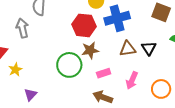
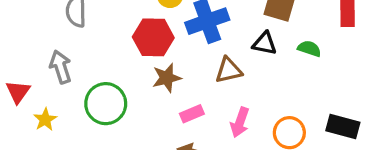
gray arrow: (22, 28) -> (61, 67), moved
black triangle: (149, 48) -> (265, 43), moved, turned -42
green circle: (69, 65) -> (106, 104), moved

